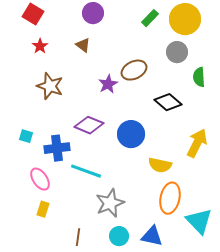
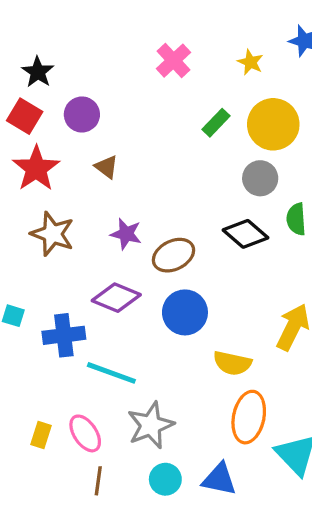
purple circle: (93, 13) -> (82, 114), moved
red star: (40, 46) -> (36, 168), size x1.8
brown ellipse: (134, 70) -> (173, 255), moved
purple star: (108, 84) -> (126, 234), moved, turned -30
black diamond: (168, 102) -> (245, 234), moved
pink ellipse: (40, 179) -> (85, 433), moved

